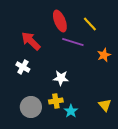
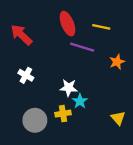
yellow line: (90, 24) -> (101, 27), turned -35
red arrow: (31, 41) -> (21, 35), moved
cyan star: (71, 111) -> (80, 101), moved

